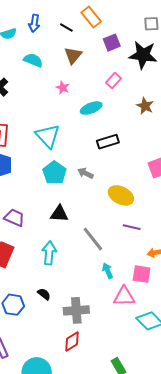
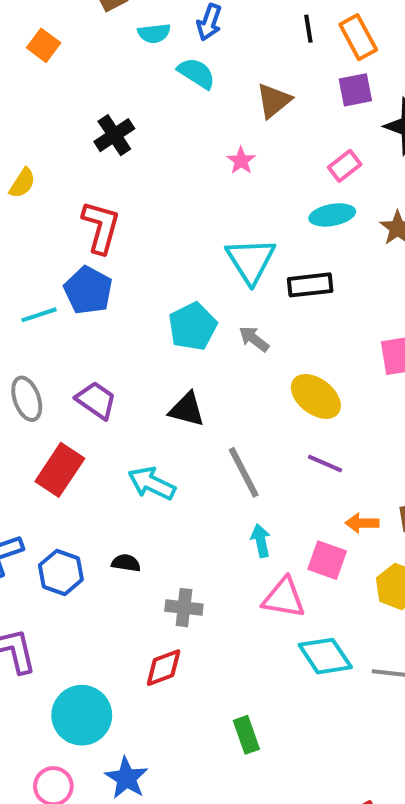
orange rectangle: (91, 17) -> (358, 37), moved
black line: (66, 28) -> (308, 29), moved, turned 40
cyan semicircle: (33, 60) -> (196, 73), moved
cyan ellipse: (91, 108) -> (332, 215), moved
cyan triangle: (48, 136) -> (251, 261), moved
cyan arrow: (49, 253) -> (152, 483), turned -80
black semicircle: (44, 294) -> (126, 563), turned -40
gray cross: (76, 310) -> (184, 608), size x0.7

